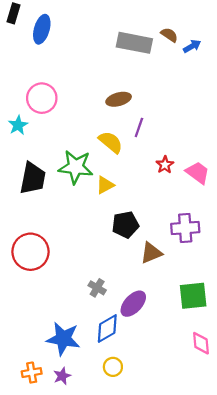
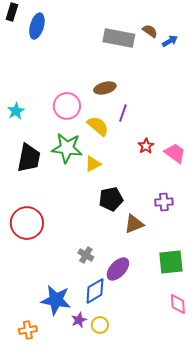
pink circle: (42, 98) -> (67, 106), moved
purple cross: (185, 228) -> (164, 202), size x0.7
purple star: (62, 376) -> (79, 320), moved

